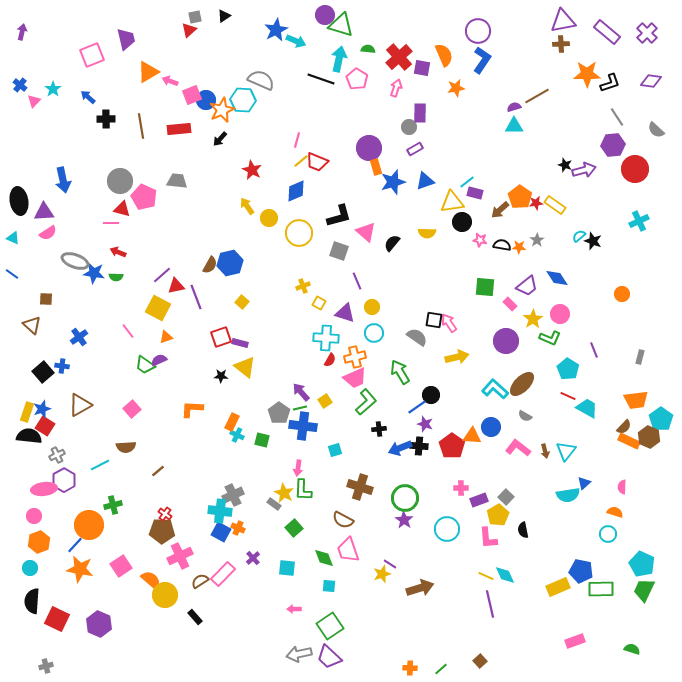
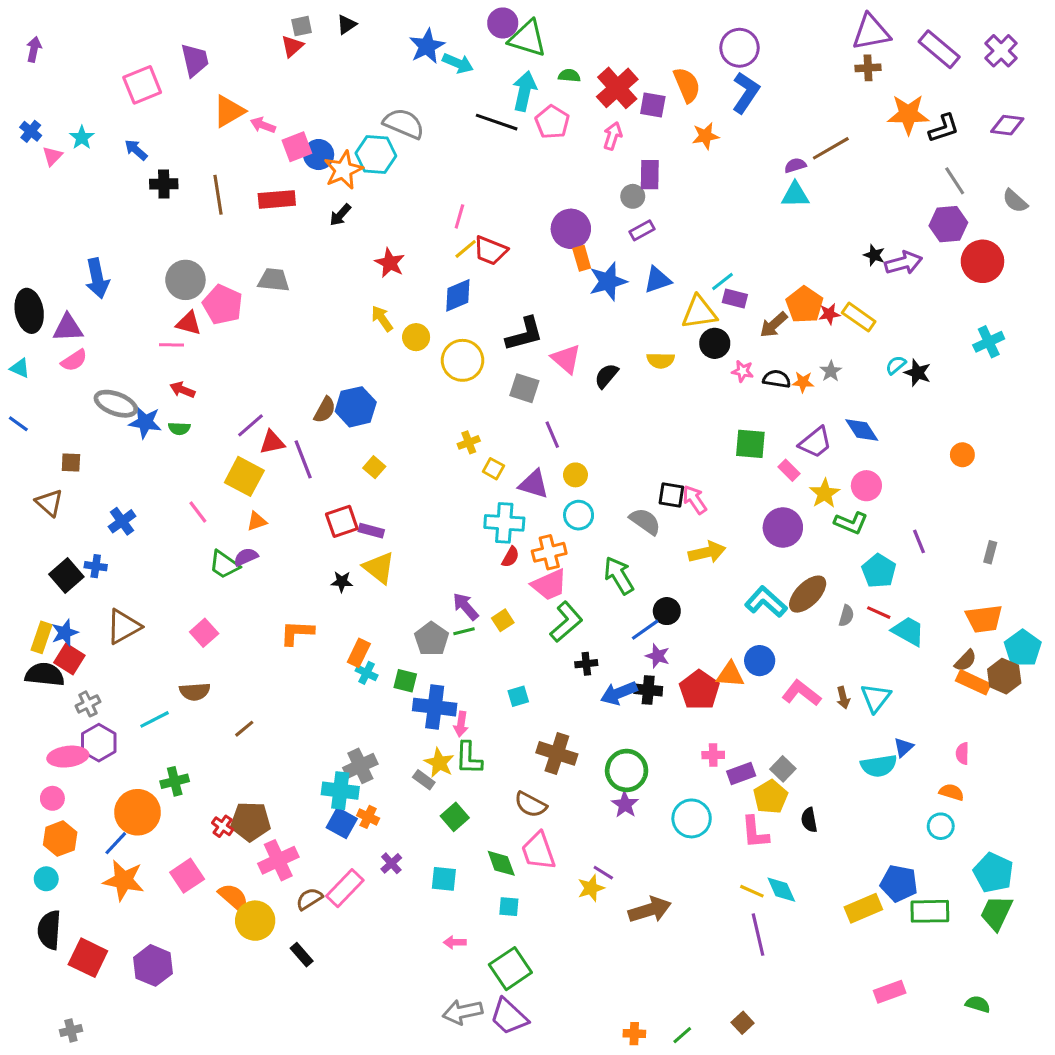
gray semicircle: (525, 416) -> (846, 616), moved, turned -104
blue cross: (303, 426) -> (435, 707), moved
red cross: (165, 514) -> (223, 826), moved

